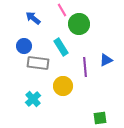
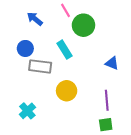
blue triangle: (106, 60) -> (112, 63), turned 48
purple line: (85, 67) -> (107, 100), moved
cyan cross: (33, 99) -> (27, 111), moved

